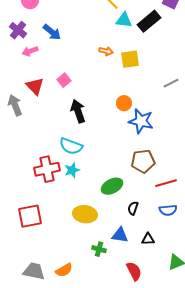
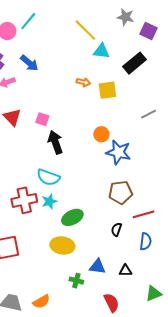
black rectangle: (149, 21) -> (134, 63), moved
pink square: (64, 80) -> (42, 119), moved, turned -32
green ellipse: (112, 186) -> (72, 217), moved
black semicircle: (133, 208) -> (116, 229), moved
blue semicircle: (168, 210) -> (146, 241), turned -78

